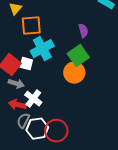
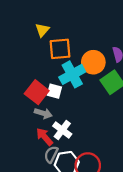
orange circle: (74, 73) -> (93, 62), moved
red arrow: (17, 105) -> (44, 137), turned 36

